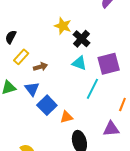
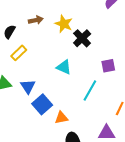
cyan triangle: (79, 63) -> (64, 67), moved
purple square: (109, 64) -> (108, 66), size x0.6
brown arrow: (40, 67) -> (36, 20), moved

